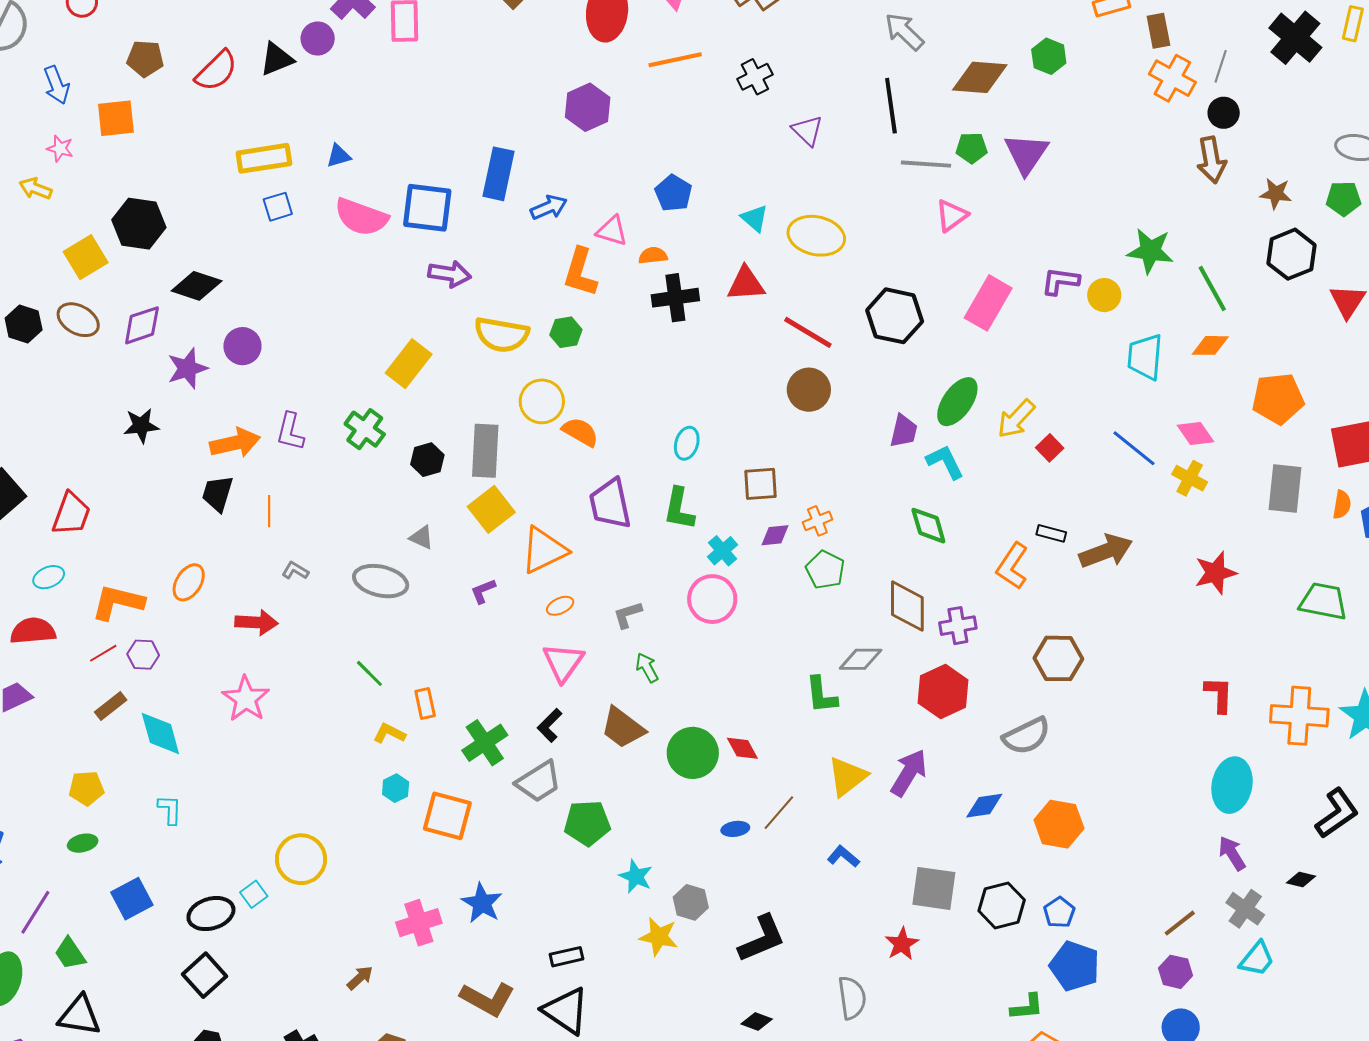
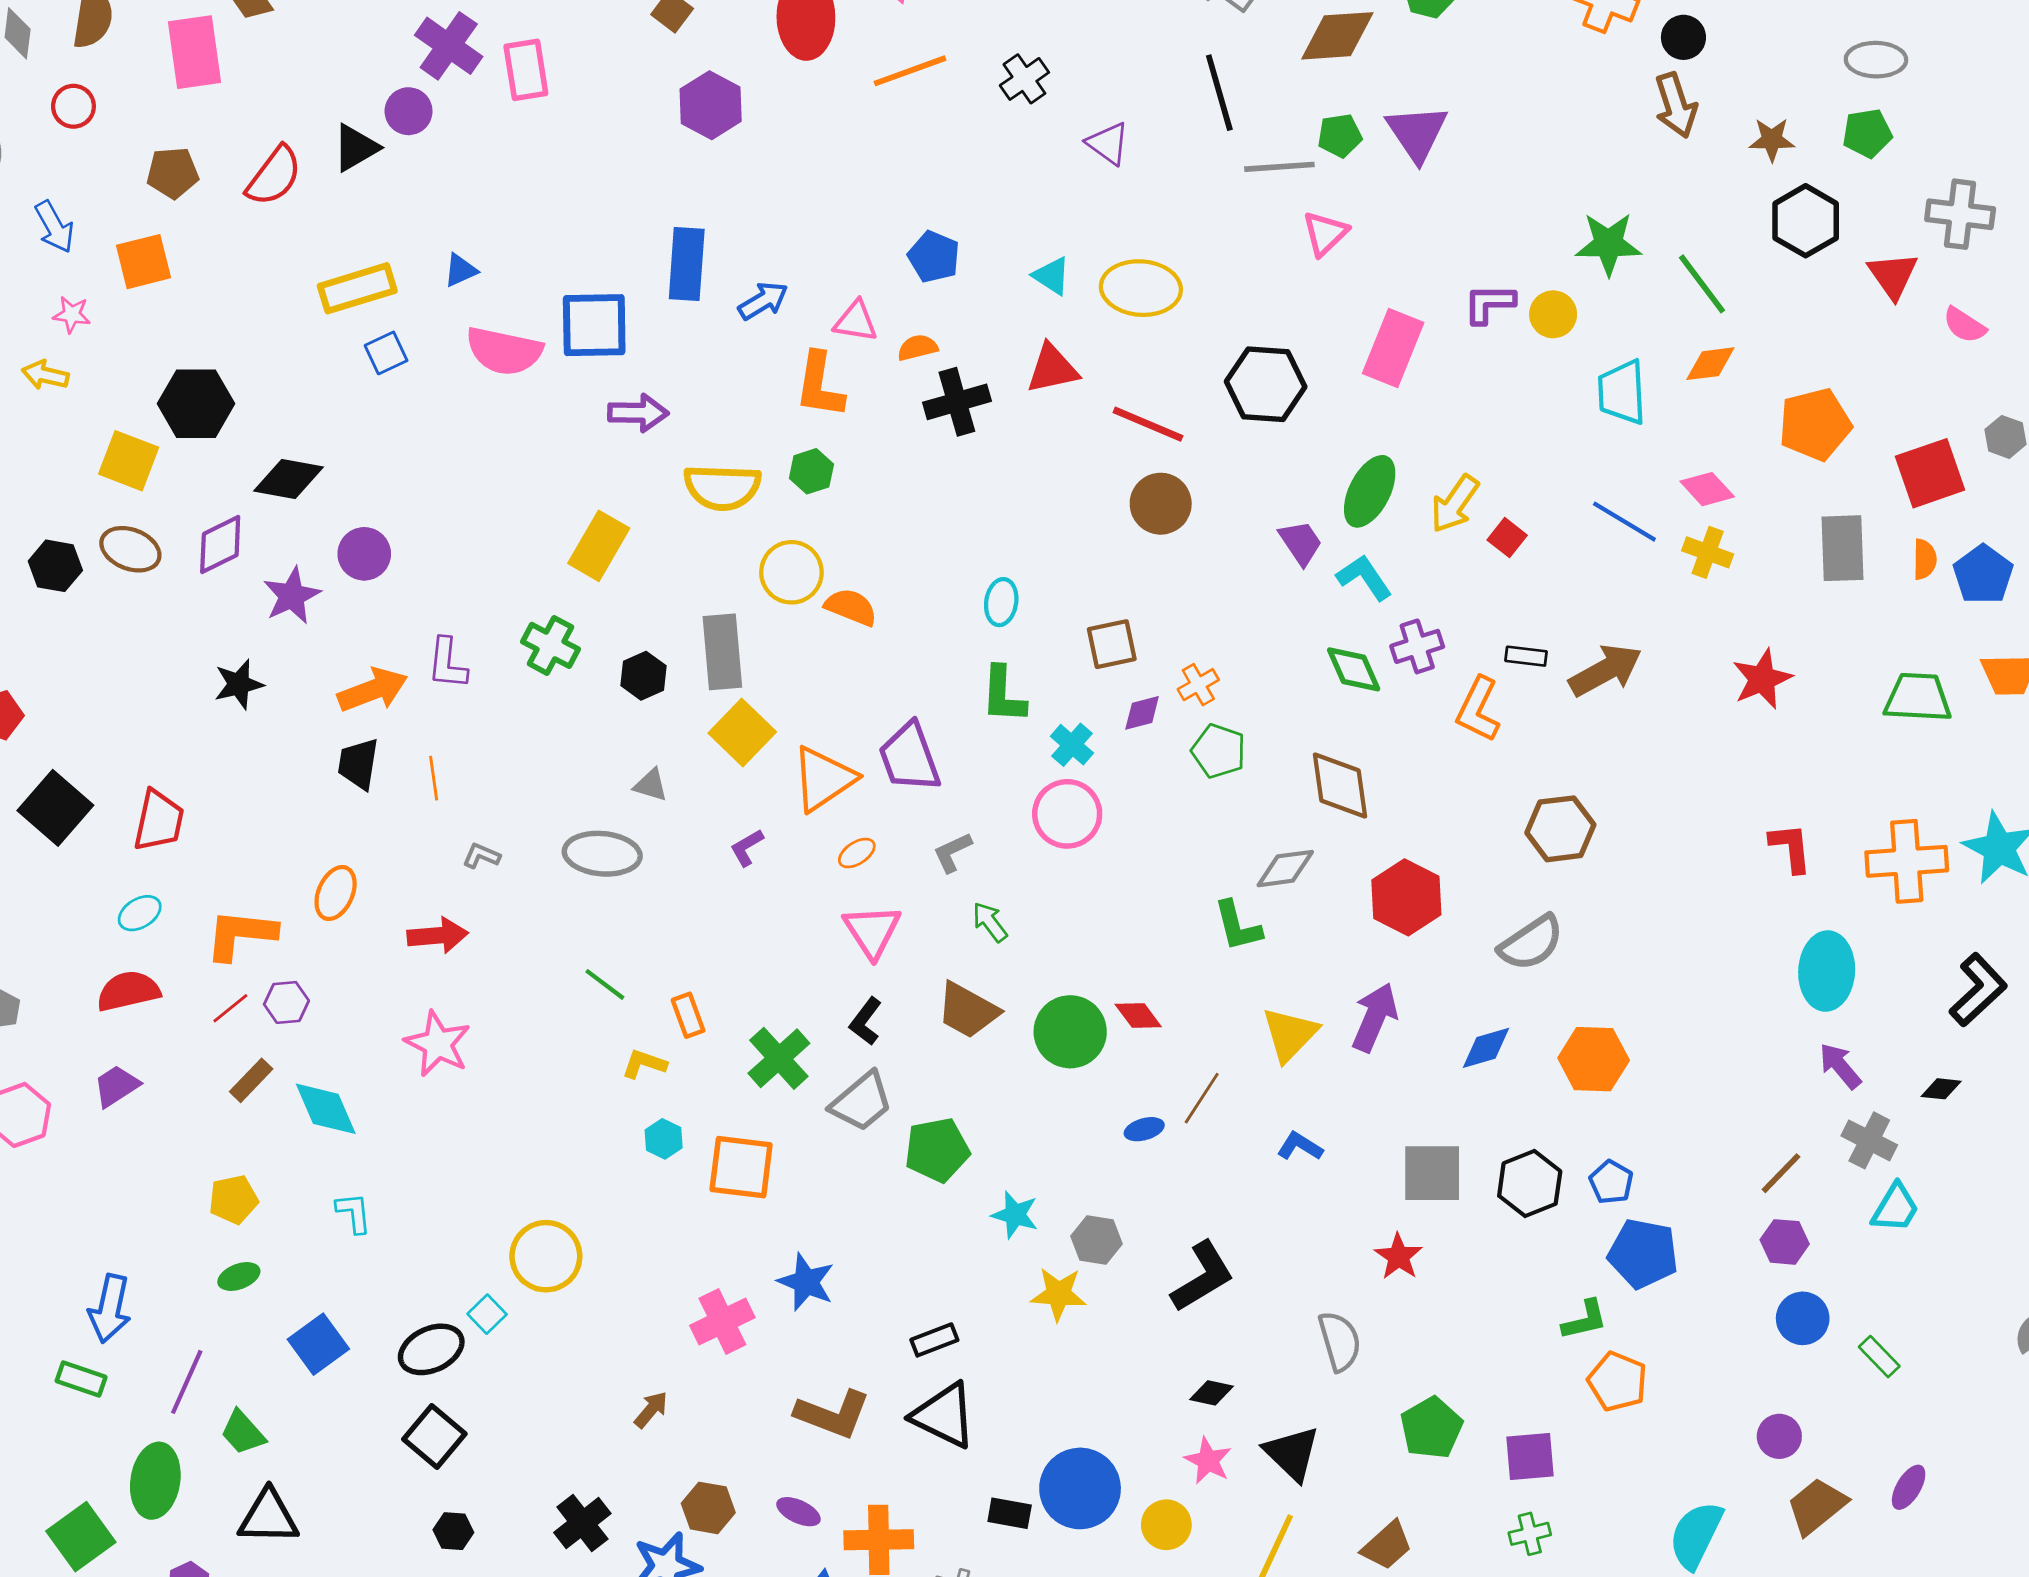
purple hexagon: (588, 107) -> (711, 105), moved
yellow square: (86, 257) -> (129, 461), turned -30
purple trapezoid: (904, 431) -> (1301, 543), turned -39
purple trapezoid: (610, 504) -> (909, 757), moved
purple cross: (958, 626) -> (1417, 646), moved

